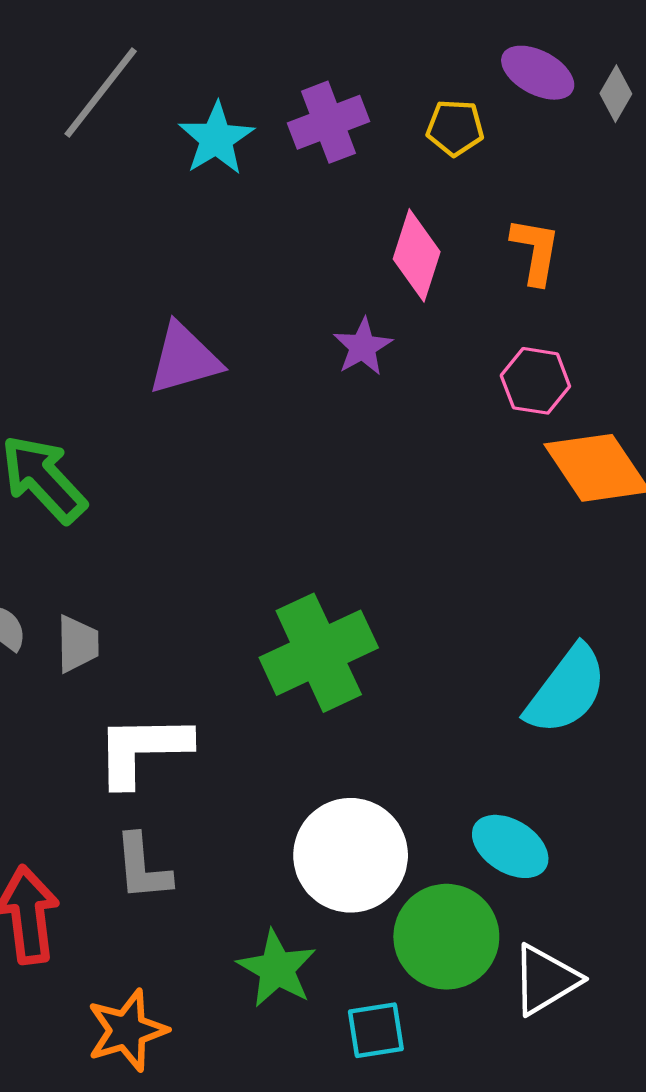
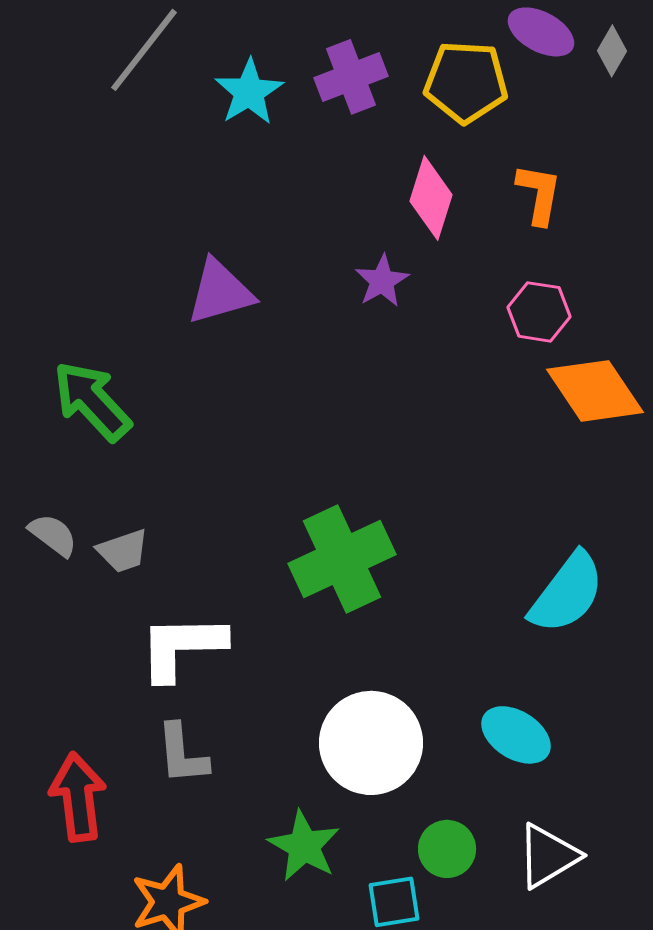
yellow pentagon: (455, 128) -> (466, 82), size x1.6
gray trapezoid: (78, 644) -> (123, 551), turned 72
green circle: (446, 937) -> (447, 849), moved, size x0.6

